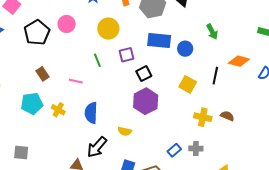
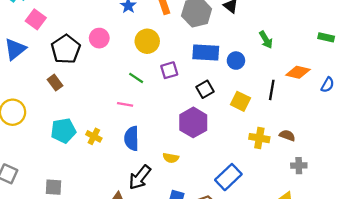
green line: (97, 60) -> (136, 78), turned -32
brown rectangle: (43, 74) -> (55, 83), moved
black square: (144, 74) -> (205, 89), moved
pink line: (76, 81) -> (125, 104), moved
gray cross: (196, 148) -> (299, 166), moved
blue rectangle: (174, 150) -> (228, 177), size x1.6

